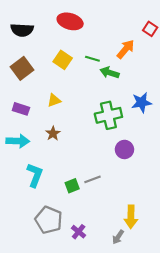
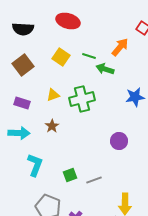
green cross: (108, 115) -> (82, 99), moved
gray line: (92, 179) -> (94, 180), moved

